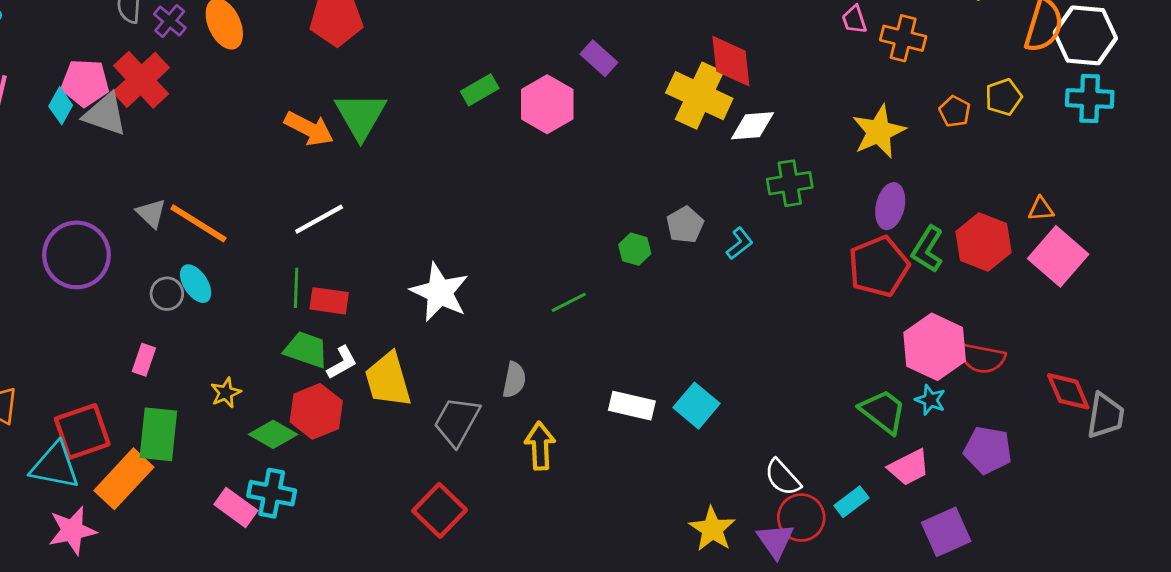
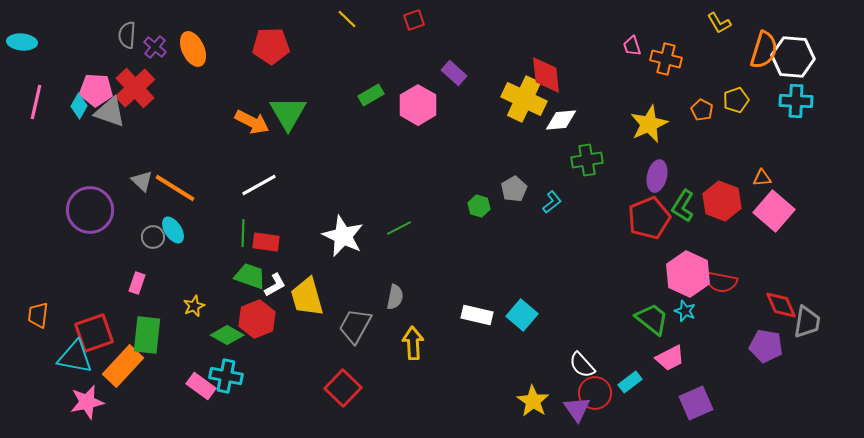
green line: (569, 302) -> (399, 228), moved
purple pentagon: (988, 450) -> (766, 346), moved

